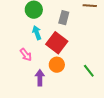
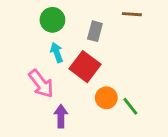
pink arrow: (26, 55) -> (41, 84), size x1.5
orange circle: (57, 65) -> (106, 98), moved

